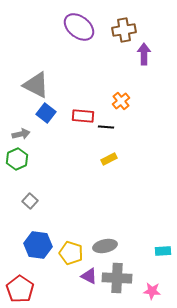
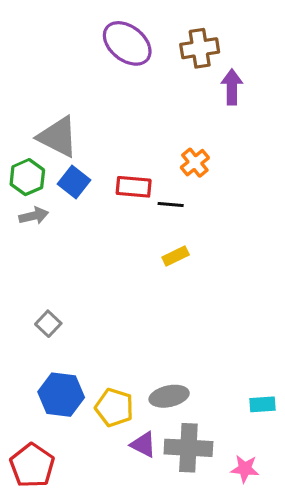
green hexagon: (17, 159) -> (27, 177), moved

